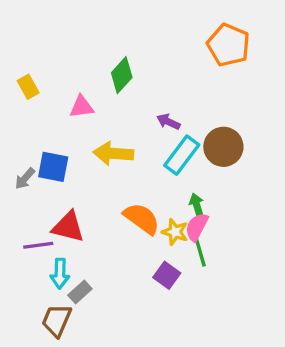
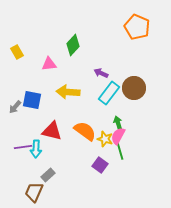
red triangle: (68, 227) -> (52, 131), moved
cyan arrow: (60, 274) -> (36, 149), moved

